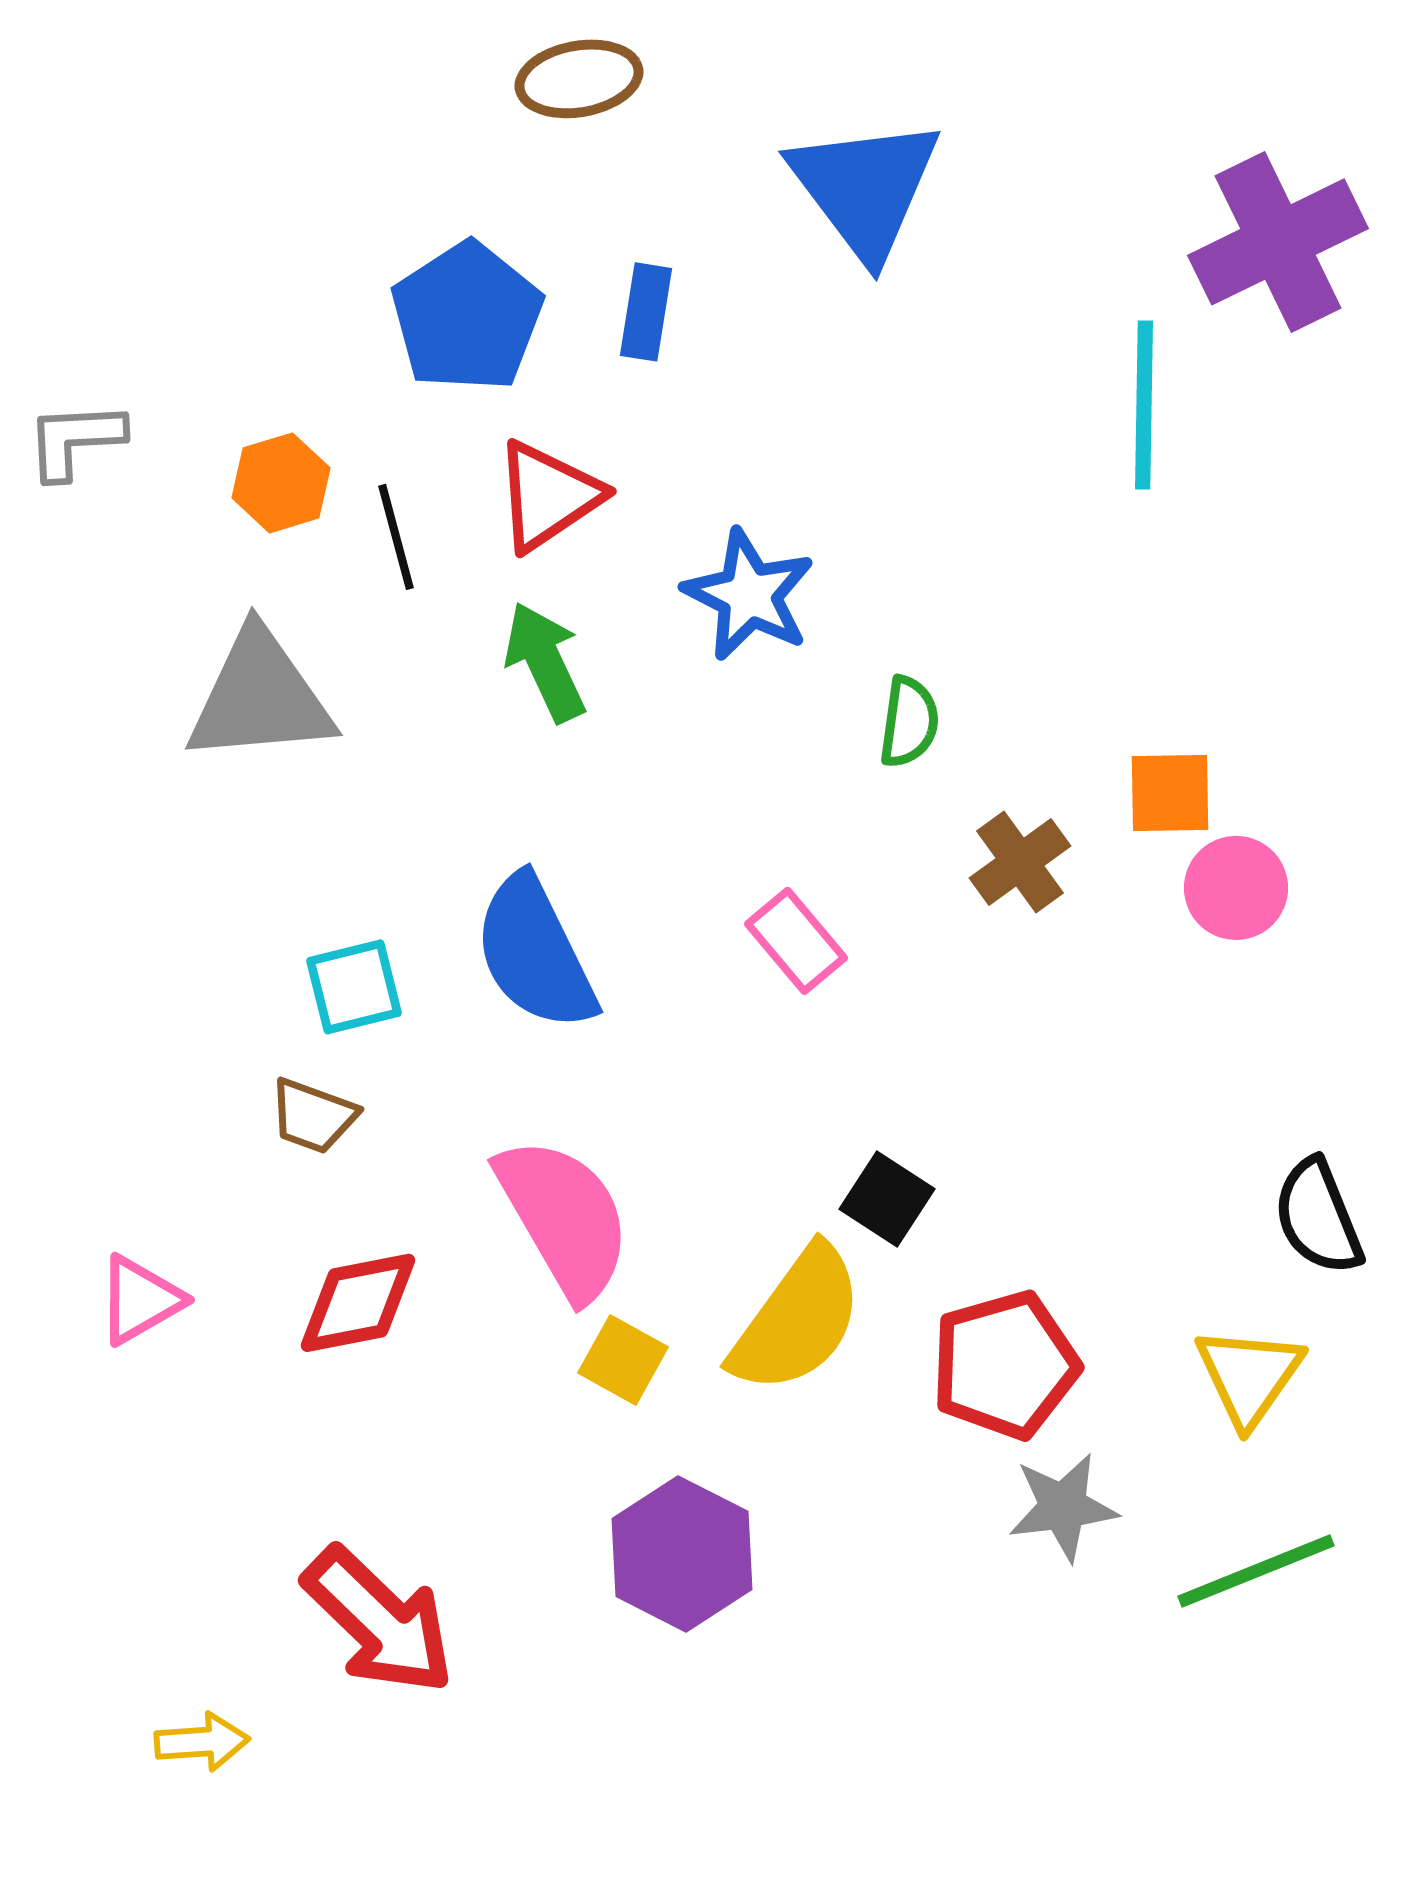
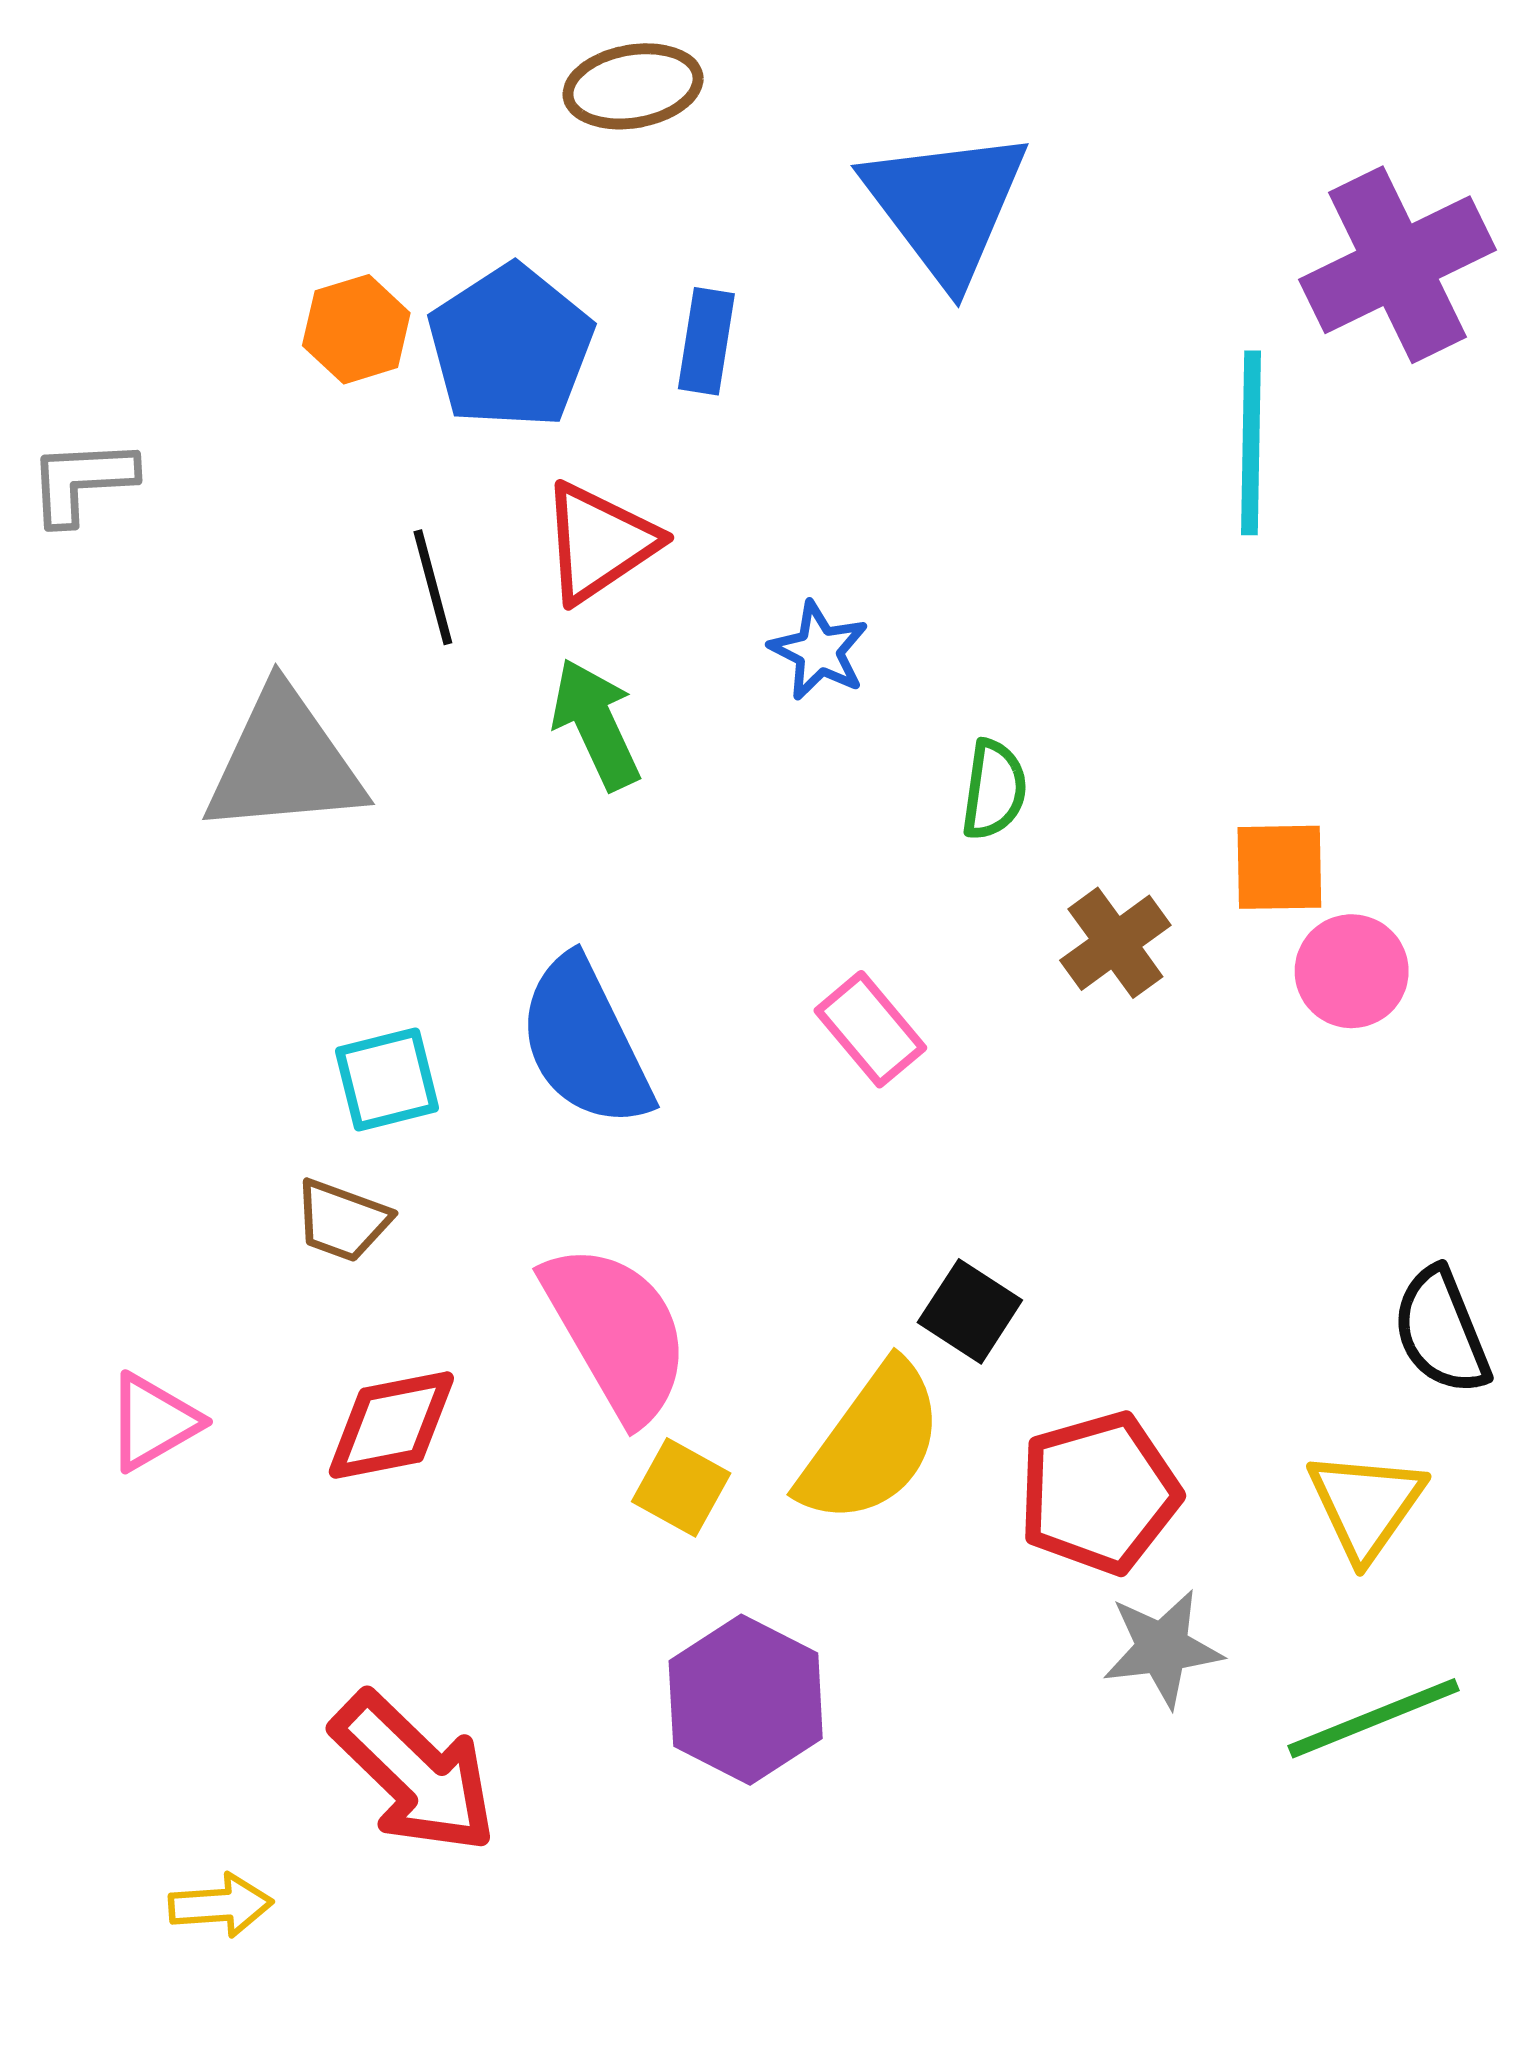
orange hexagon: (281, 483) -> (356, 329), moved
blue star: (749, 595) -> (819, 651), size x0.7

